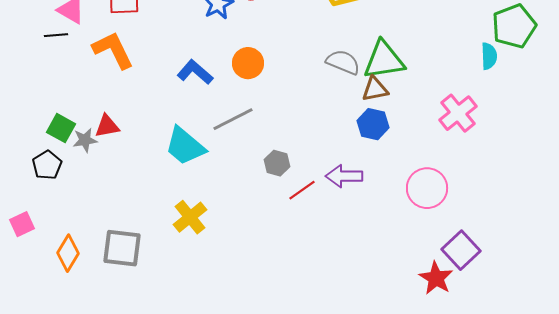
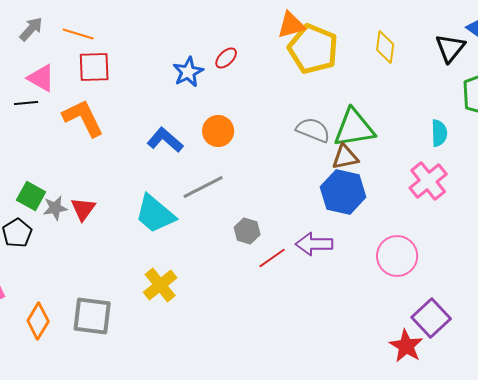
cyan semicircle: (489, 56) -> (439, 133), moved
blue hexagon: (373, 124) -> (343, 192), size x1.4
red triangle: (107, 126) -> (83, 209), moved, turned -44

